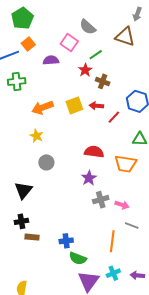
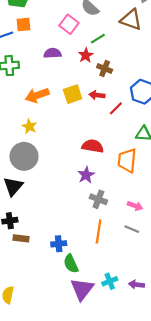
orange square: (28, 44) -> (24, 24), turned 32
purple semicircle: (51, 60) -> (52, 53), moved
gray circle: (46, 162) -> (24, 156), moved, size x1.6
orange trapezoid: (125, 164) -> (127, 160), turned 85
gray cross: (101, 200) -> (98, 199), turned 35
pink arrow: (122, 205) -> (135, 206), moved
orange line: (112, 241) -> (99, 231), moved
green semicircle: (78, 258) -> (71, 264), turned 42

